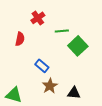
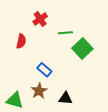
brown star: (50, 86) -> (39, 91), moved
black triangle: (74, 93) -> (65, 98), moved

